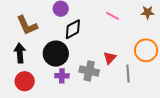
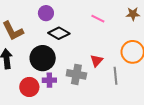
black diamond: (73, 29) -> (59, 33), turned 60
red circle: (25, 81) -> (29, 87), moved

